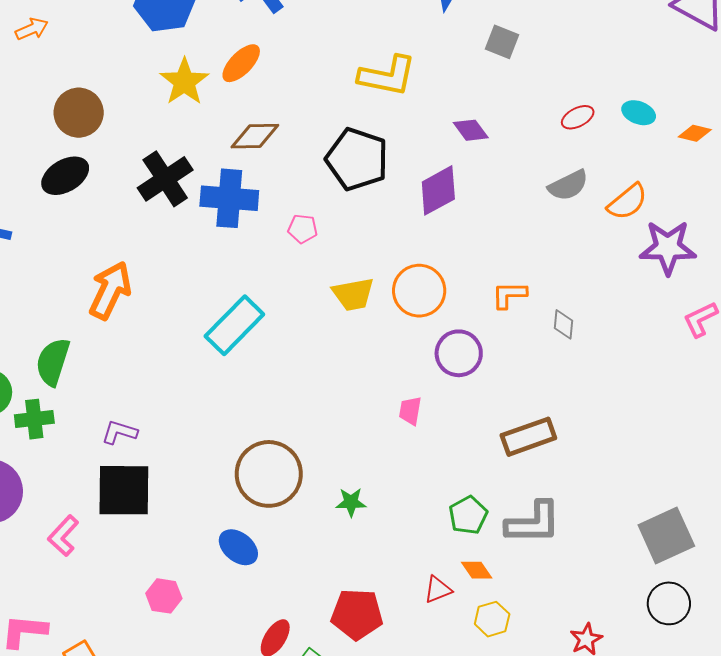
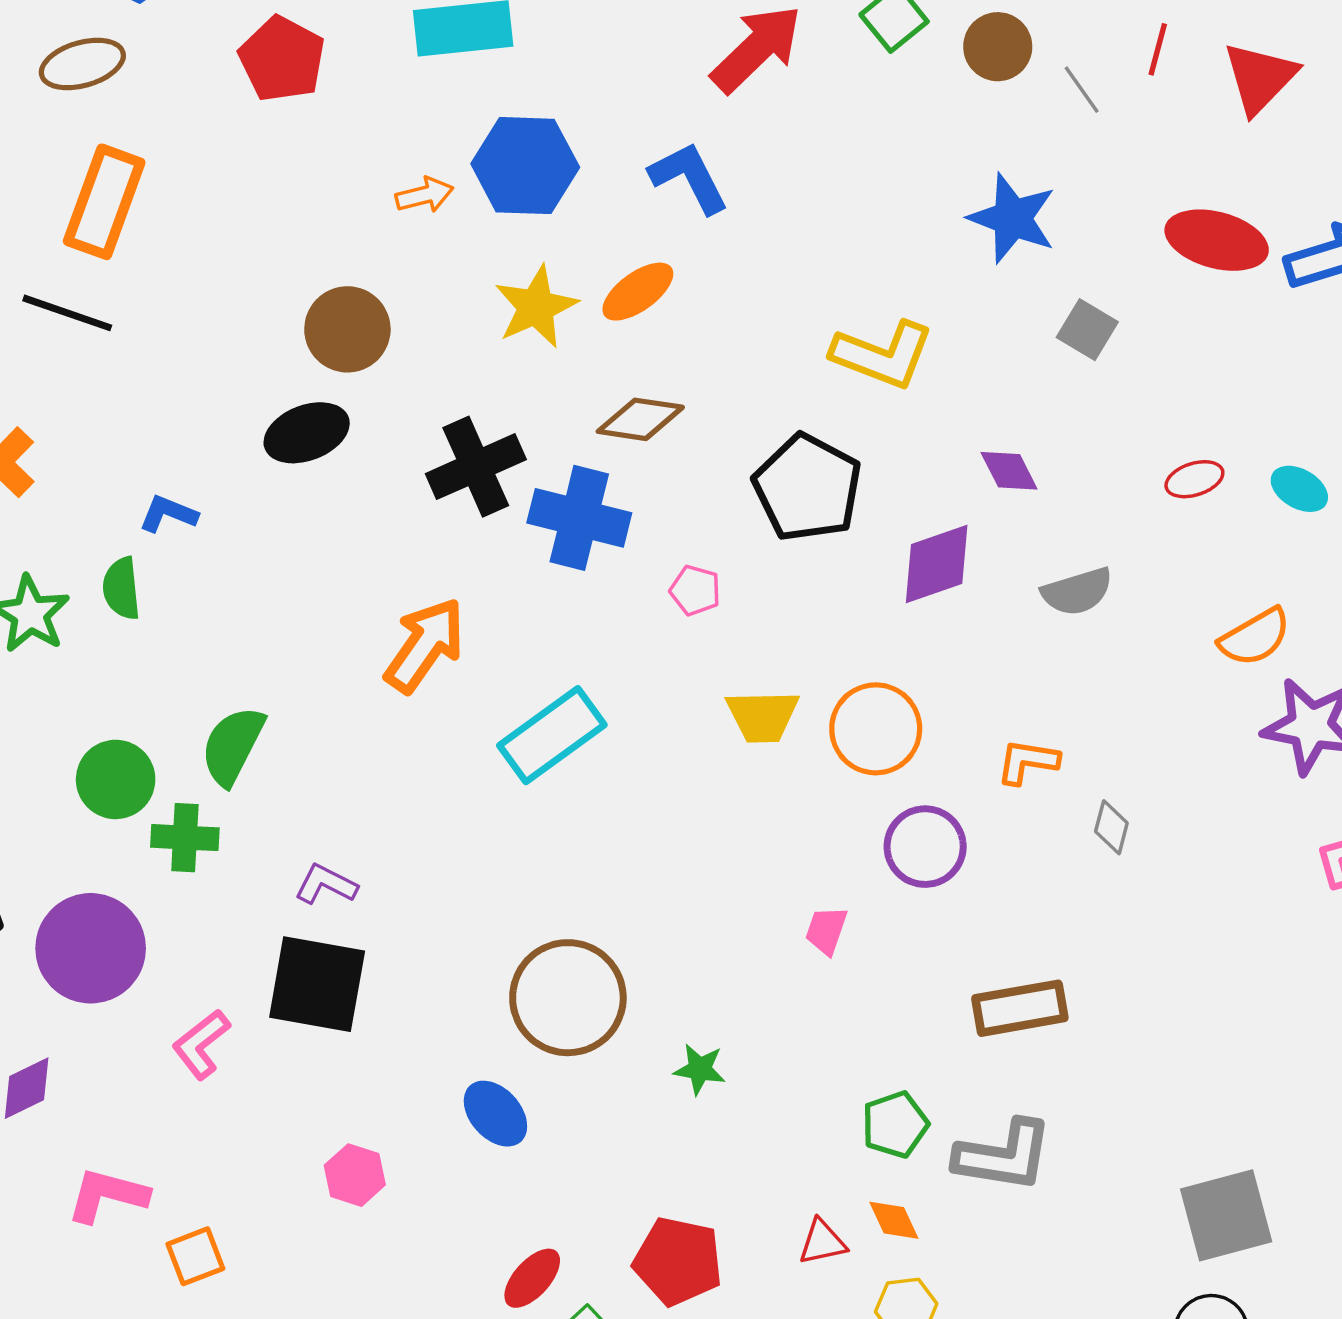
orange arrow: (32, 29) -> (425, 195), moved
gray semicircle: (568, 185) -> (1077, 591), moved
orange arrow: (110, 290) -> (425, 645), moved

